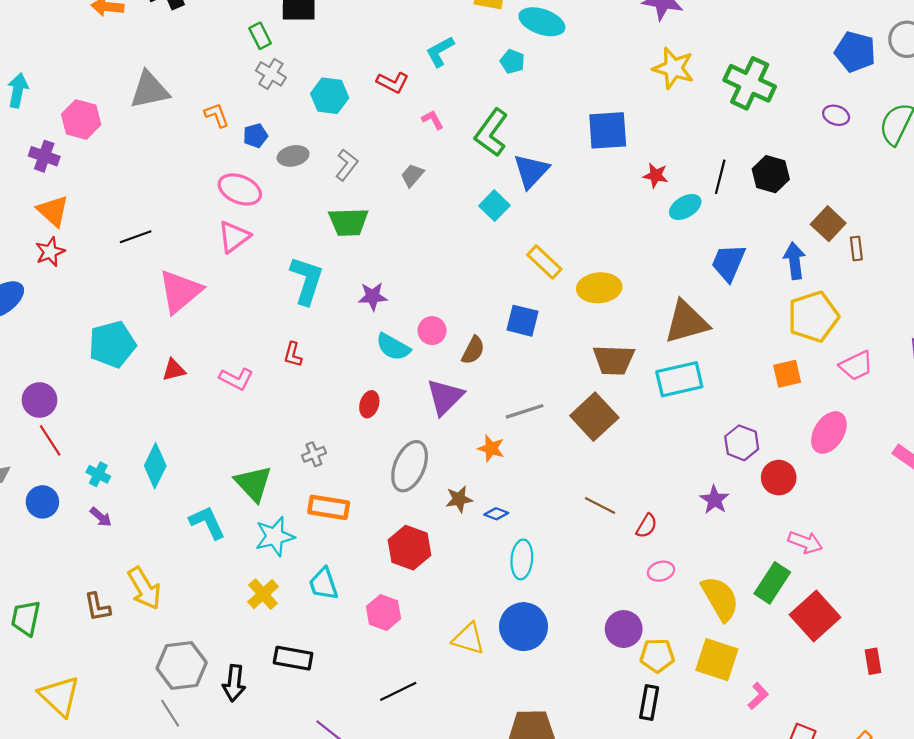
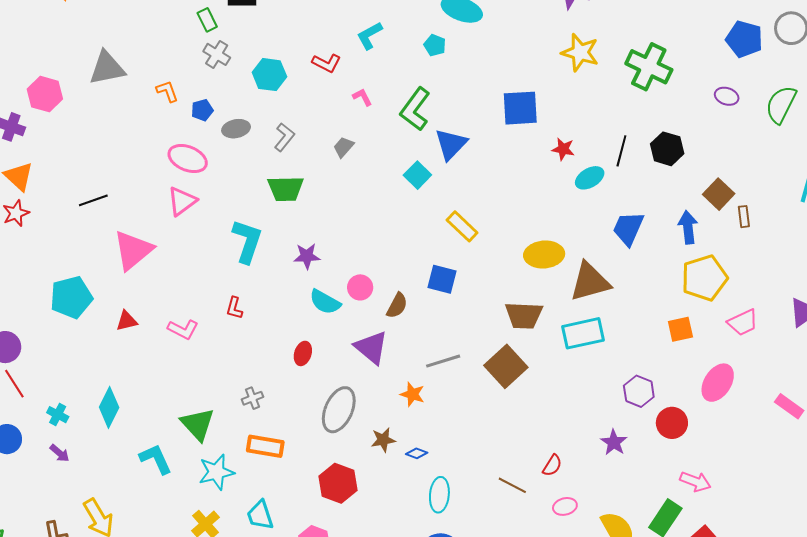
yellow ellipse: (599, 288) -> (544, 255), moved
purple triangle: (445, 397) -> (371, 347), turned -36
brown line: (600, 506) -> (512, 485), moved

